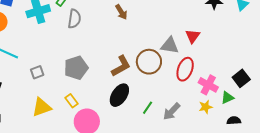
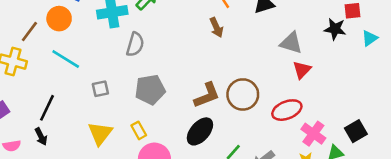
gray semicircle: (74, 19) -> (135, 44), moved
gray triangle: (170, 45) -> (291, 43), moved
red ellipse: (185, 69) -> (287, 110), turned 40
yellow triangle: (42, 107) -> (100, 133), turned -40

